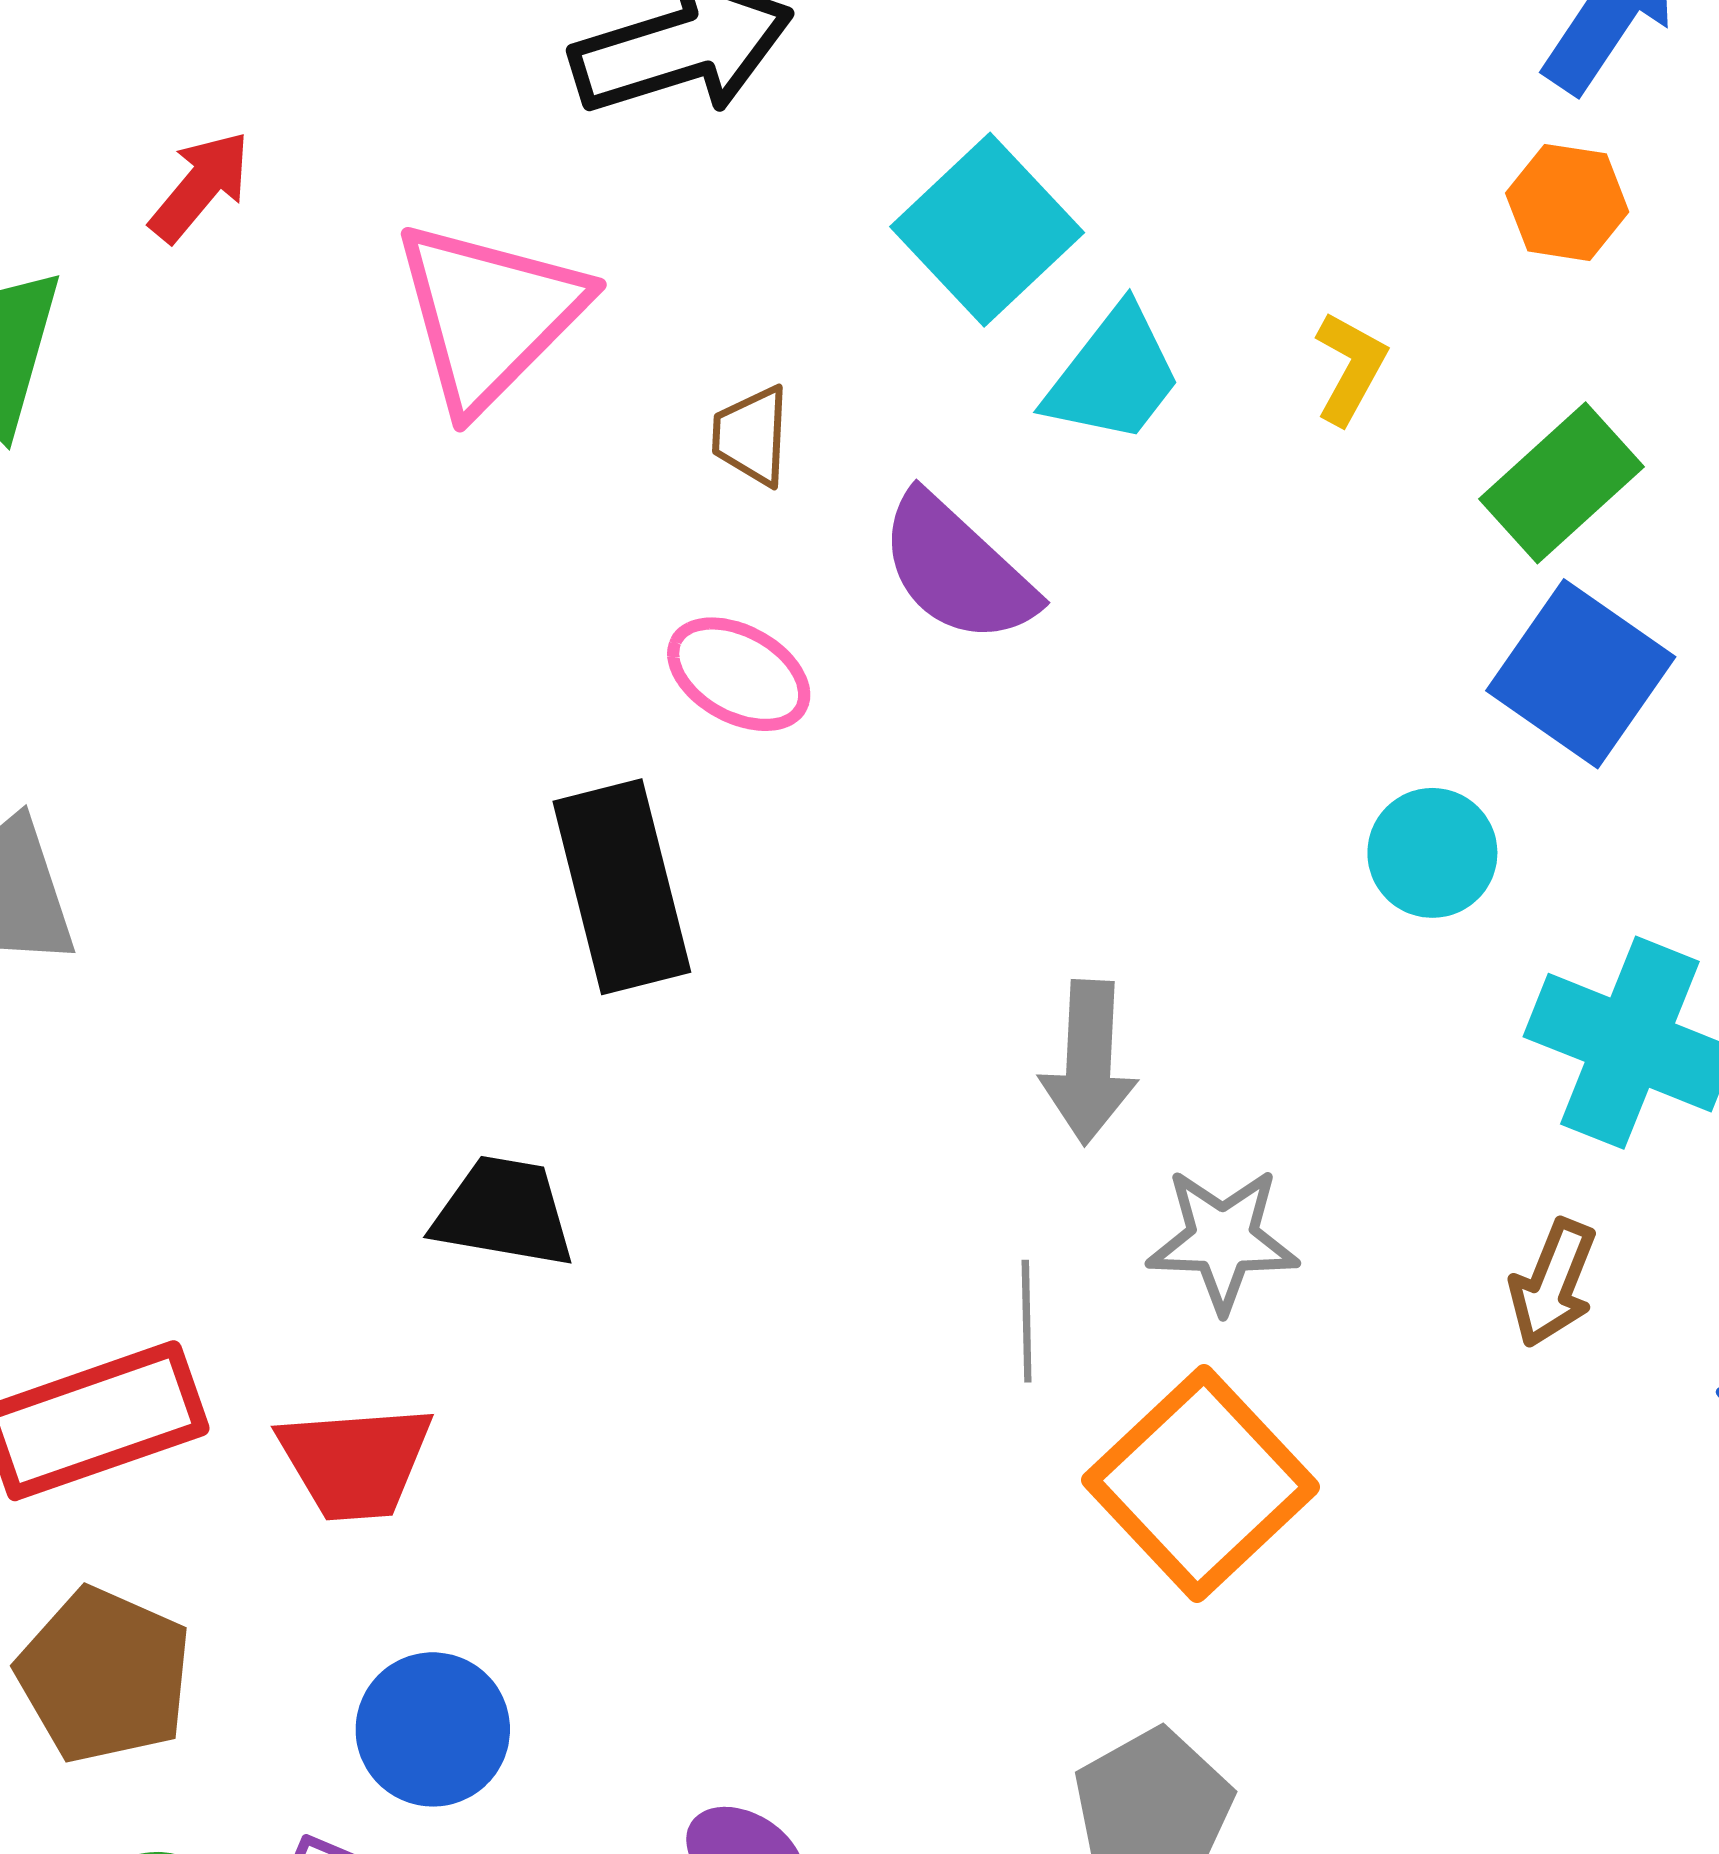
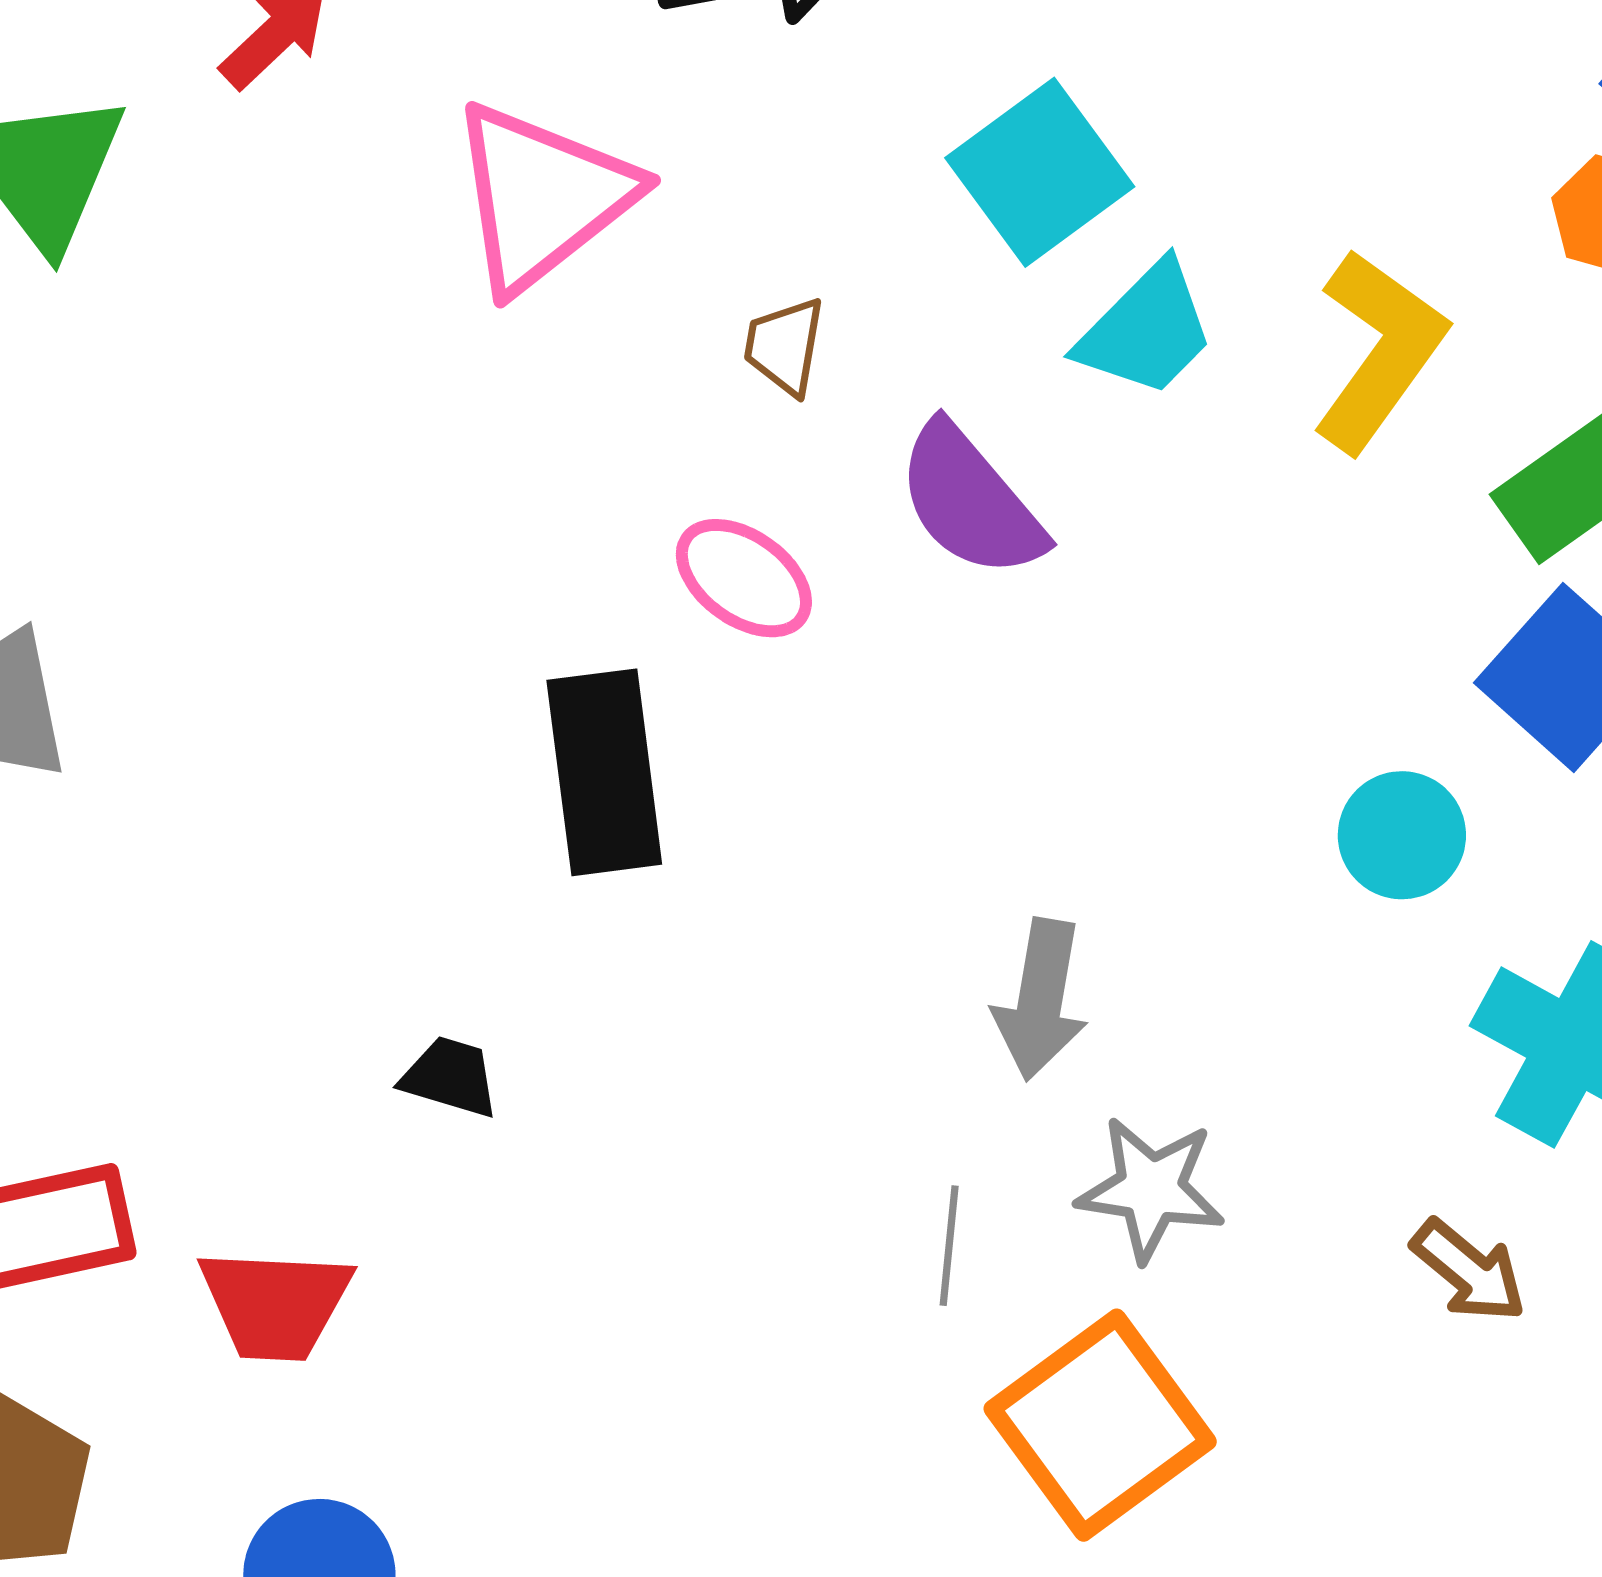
yellow L-shape: (1350, 368) -> (1379, 351), size x1.8
black trapezoid: (504, 1212) -> (450, 1077), size x0.7
brown arrow: (1553, 1283) -> (1469, 1271), turned -79

